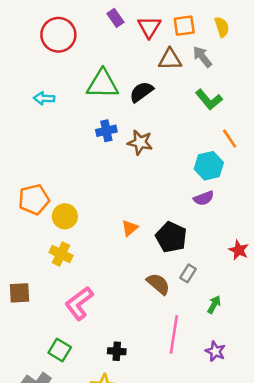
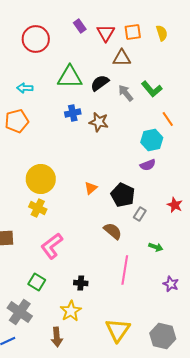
gray arrow: (202, 57) -> (126, 93), moved
orange pentagon: (34, 199) -> (17, 121), moved
yellow circle: (65, 216) -> (41, 179), size x1.5
gray rectangle: (188, 273) -> (140, 214), moved
green arrow: (214, 305) -> (156, 247), turned 80
purple star: (215, 351) -> (171, 284), moved

